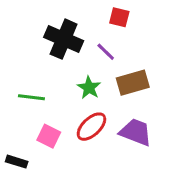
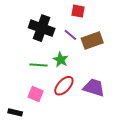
brown rectangle: (133, 83) -> (92, 41), moved
green line: (31, 97) -> (38, 65), moved

